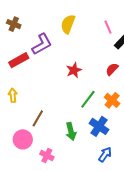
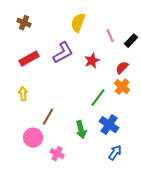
pink line: (108, 27) -> (110, 36), moved
purple L-shape: (42, 44) -> (63, 53), moved
red star: (74, 70) -> (92, 61), moved
orange cross: (112, 100) -> (122, 87), moved

